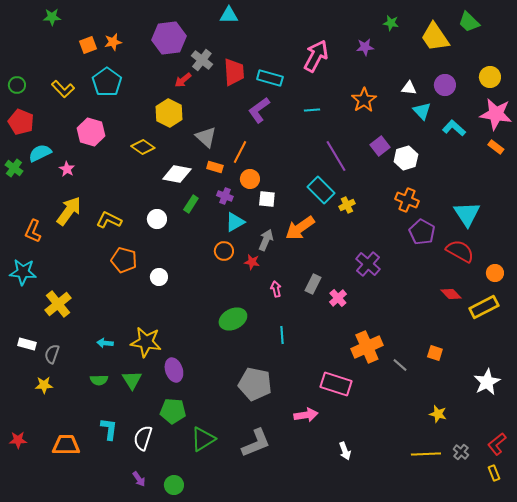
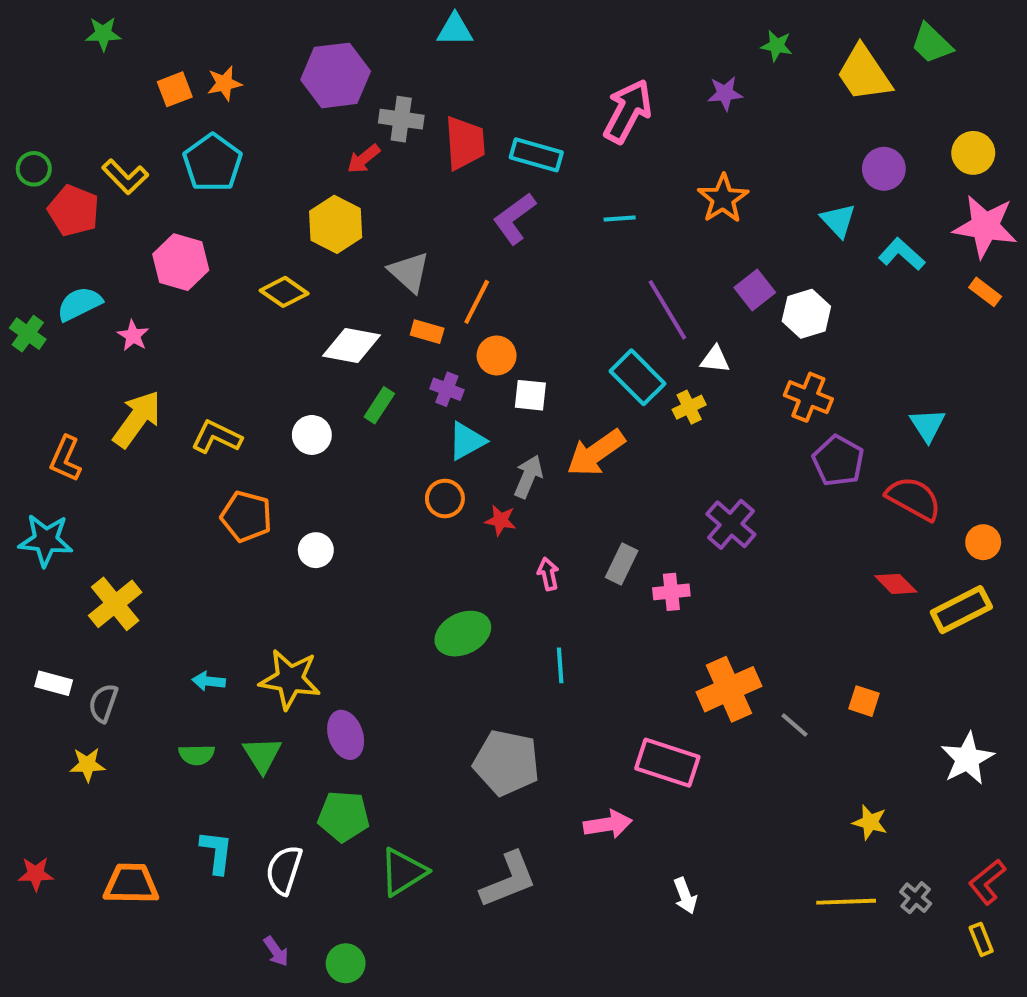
gray cross: (202, 60) -> (401, 119), turned -30
white triangle: (409, 88) -> (715, 359), moved
red pentagon: (21, 122) -> (73, 211), moved
cyan triangle: (467, 214) -> (928, 425), size x0.7
pink cross: (338, 298) -> (671, 592), turned 36

